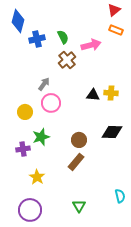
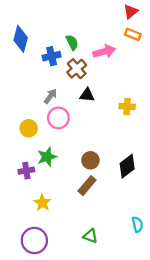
blue diamond: (18, 21) -> (21, 39), moved
blue cross: (37, 39) -> (52, 56), moved
black triangle: (93, 95) -> (87, 95), moved
black diamond: (112, 132) -> (127, 166), moved, turned -40
green triangle: (79, 206) -> (90, 236), turned -40

